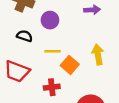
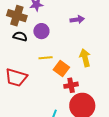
black semicircle: (25, 36) -> (20, 36), moved
red cross: (52, 87) -> (71, 85), moved

